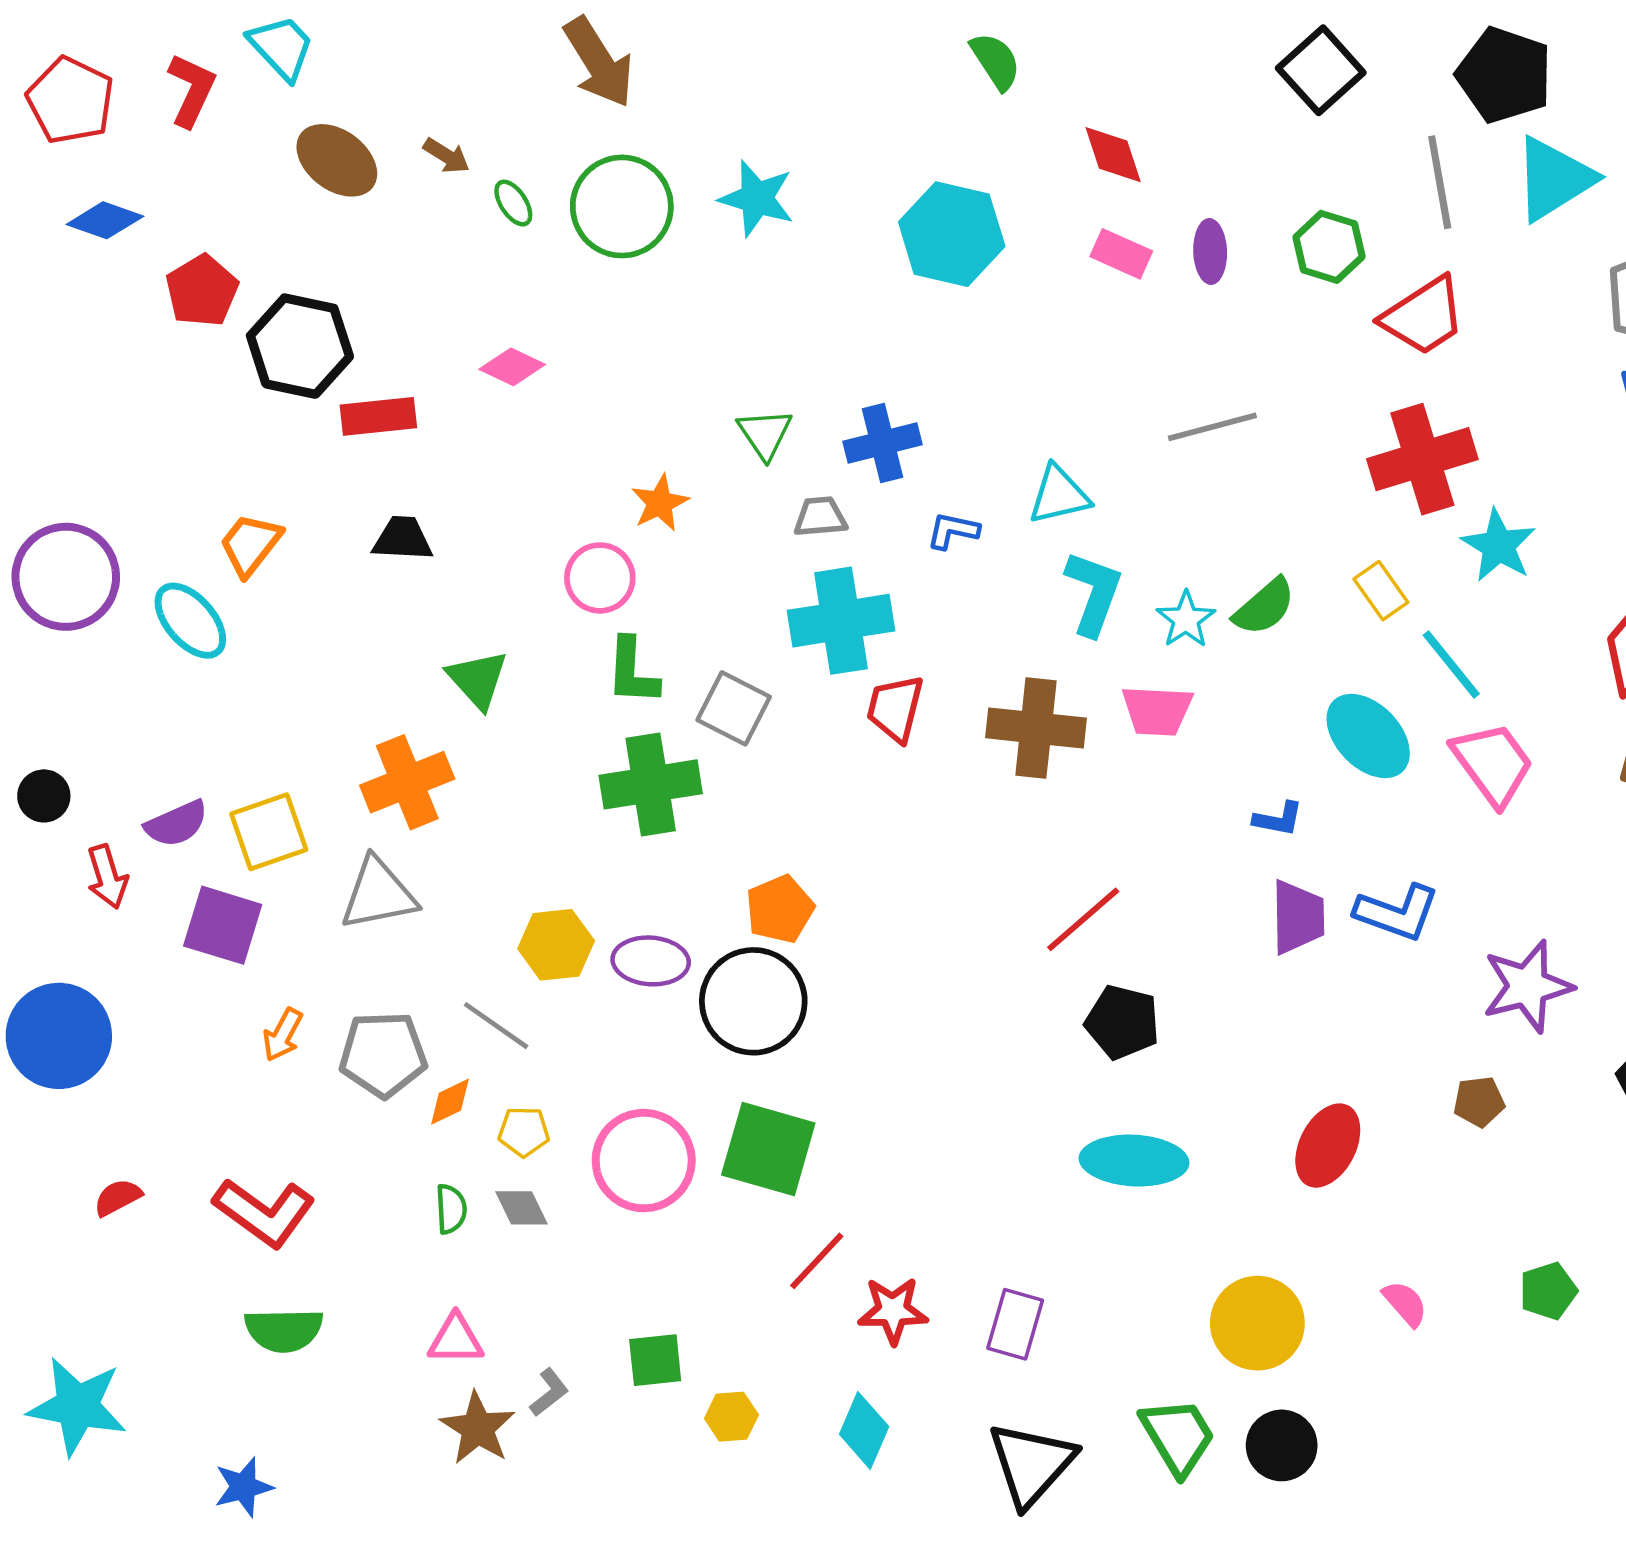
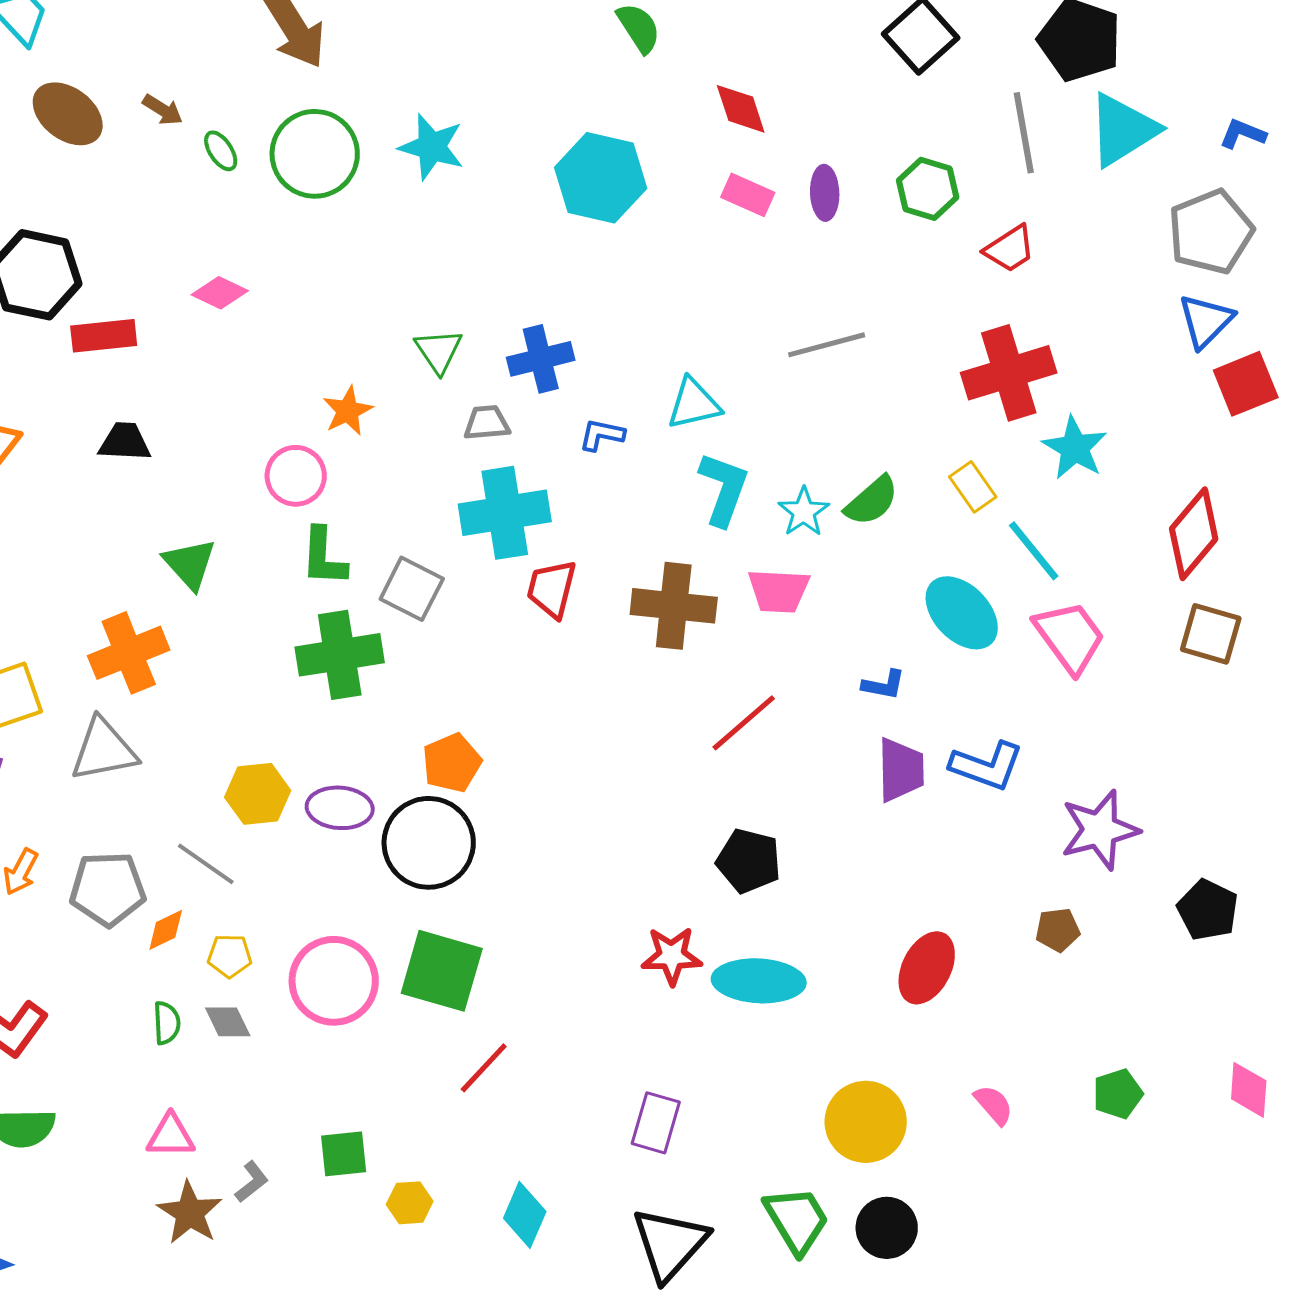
red trapezoid: (1424, 316) -> (1010, 249), size x0.7
red line: (1083, 919) -> (744, 723), moved
red star: (893, 1310) -> (672, 956), moved

